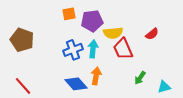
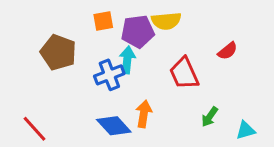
yellow semicircle: (113, 33) -> (166, 21), moved
brown pentagon: (22, 40) -> (58, 52), moved
cyan arrow: (93, 49) -> (127, 60), moved

